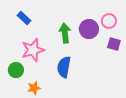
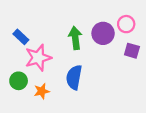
blue rectangle: (24, 18) -> (21, 37), moved
orange star: (34, 88) -> (42, 91), moved

